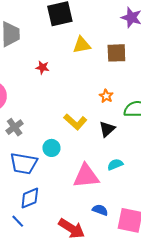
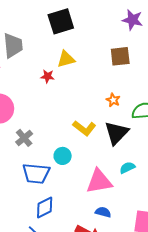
yellow triangle: (82, 45) -> (66, 59), moved
black triangle: (107, 129) -> (117, 133), size x1.5
blue semicircle: (100, 210) -> (103, 212), moved

